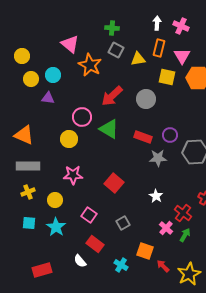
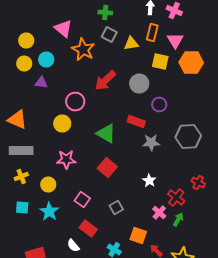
yellow circle: (22, 56) -> (26, 40), moved
green triangle: (109, 129) -> (106, 134), moved
purple circle: (170, 135) -> (159, 104), moved

